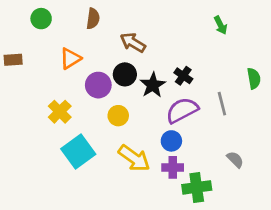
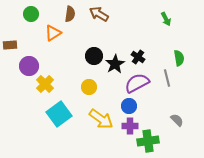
brown arrow: (133, 43) -> (99, 14), moved
orange triangle: (70, 58) -> (53, 33), moved
green semicircle: (254, 78) -> (179, 58), moved
purple circle: (98, 85) -> (29, 66), moved

